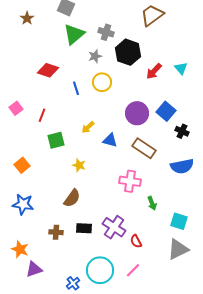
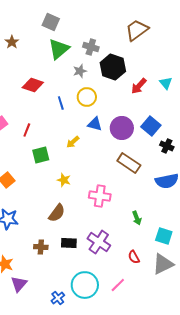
brown star: (27, 18) -> (12, 42), moved
blue triangle: (110, 140) -> (95, 124), moved
pink cross: (130, 181) -> (100, 196), moved
red semicircle: (136, 241) -> (134, 257), moved
purple triangle: (34, 269) -> (19, 284), turned -30

